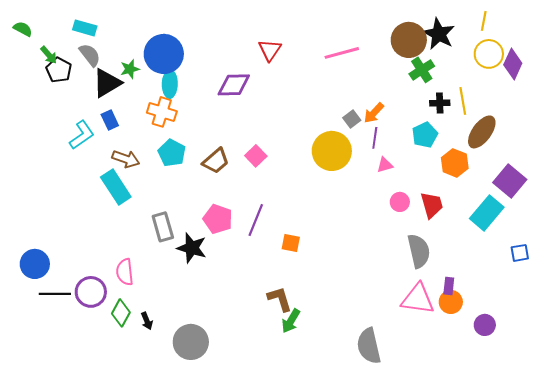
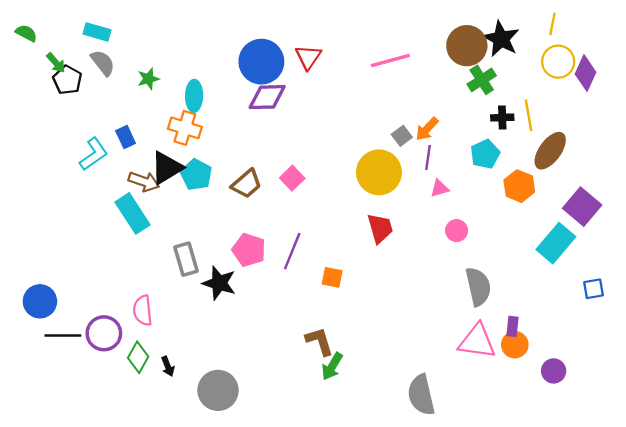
blue circle: (164, 54) -> (261, 62), moved
black triangle: (107, 83) -> (167, 168), moved
red trapezoid: (432, 205) -> (380, 228), moved

